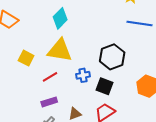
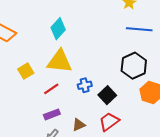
black hexagon: (112, 57) -> (134, 66), moved
yellow square: (26, 58) -> (26, 71), turned 35
black square: (105, 86) -> (107, 95), turned 30

